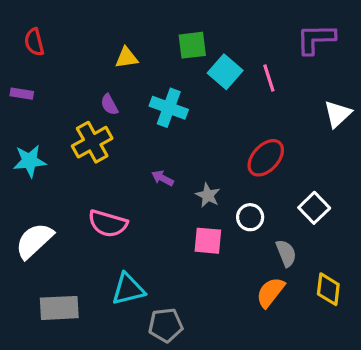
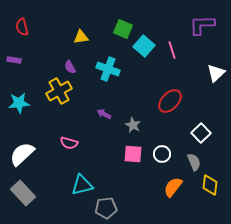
green square: (192, 45) -> (123, 29), turned 30
white circle: (250, 217) -> (162, 154), moved
pink semicircle: (108, 223) -> (69, 143), size x0.7
gray semicircle: (286, 253) -> (194, 162), moved
gray rectangle: (59, 308) -> (23, 193), moved, turned 50

